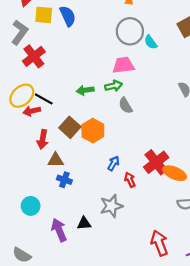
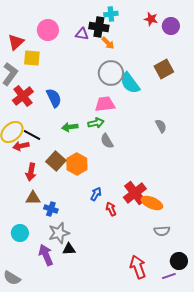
blue semicircle: (68, 16) -> (54, 98), moved
cyan semicircle: (151, 42) -> (130, 83), size x1.6
brown triangle: (56, 160) -> (33, 198), moved
gray star: (111, 206) -> (59, 233), moved

